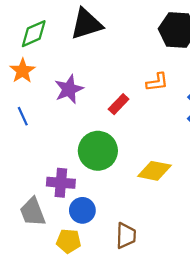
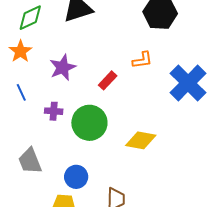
purple cross: (61, 183) -> (54, 111), moved, size x0.7
gray trapezoid: (33, 212) -> (30, 161), moved

